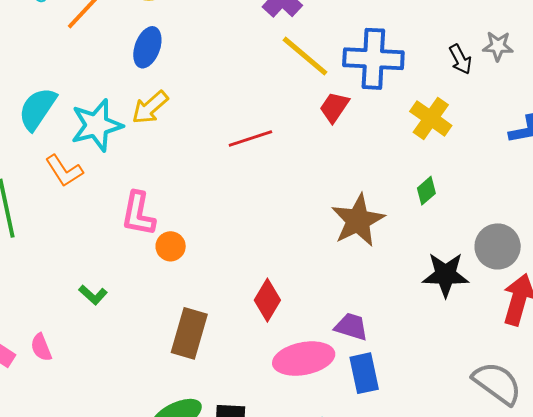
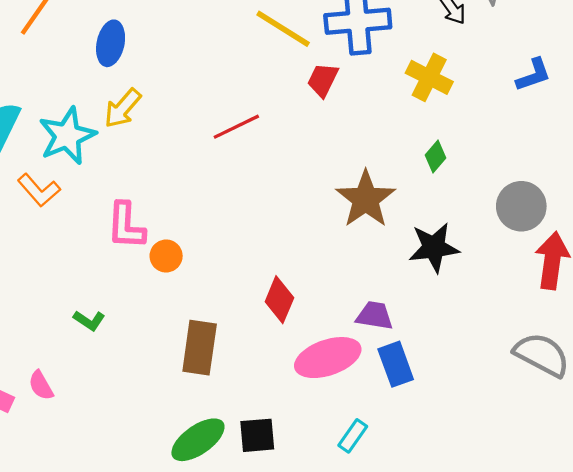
black star: (446, 275) -> (434, 248), moved

